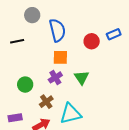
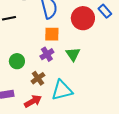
blue rectangle: (114, 34) -> (105, 11), turned 72
red circle: (92, 41) -> (83, 18), size x1.5

